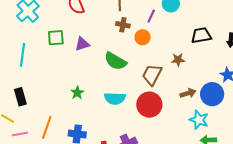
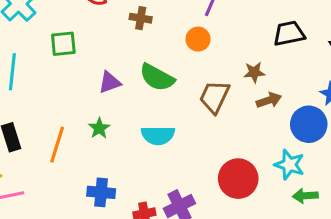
brown cross: (123, 25) -> (141, 18), moved
purple triangle: (82, 44) -> (110, 82), moved
brown arrow: (188, 93) -> (269, 100), moved
red circle: (149, 105) -> (238, 179), moved
orange line: (47, 127) -> (57, 145), moved

